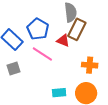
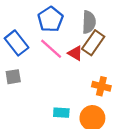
blue pentagon: (38, 29) -> (50, 19), moved
pink line: (42, 54) -> (51, 49), moved

